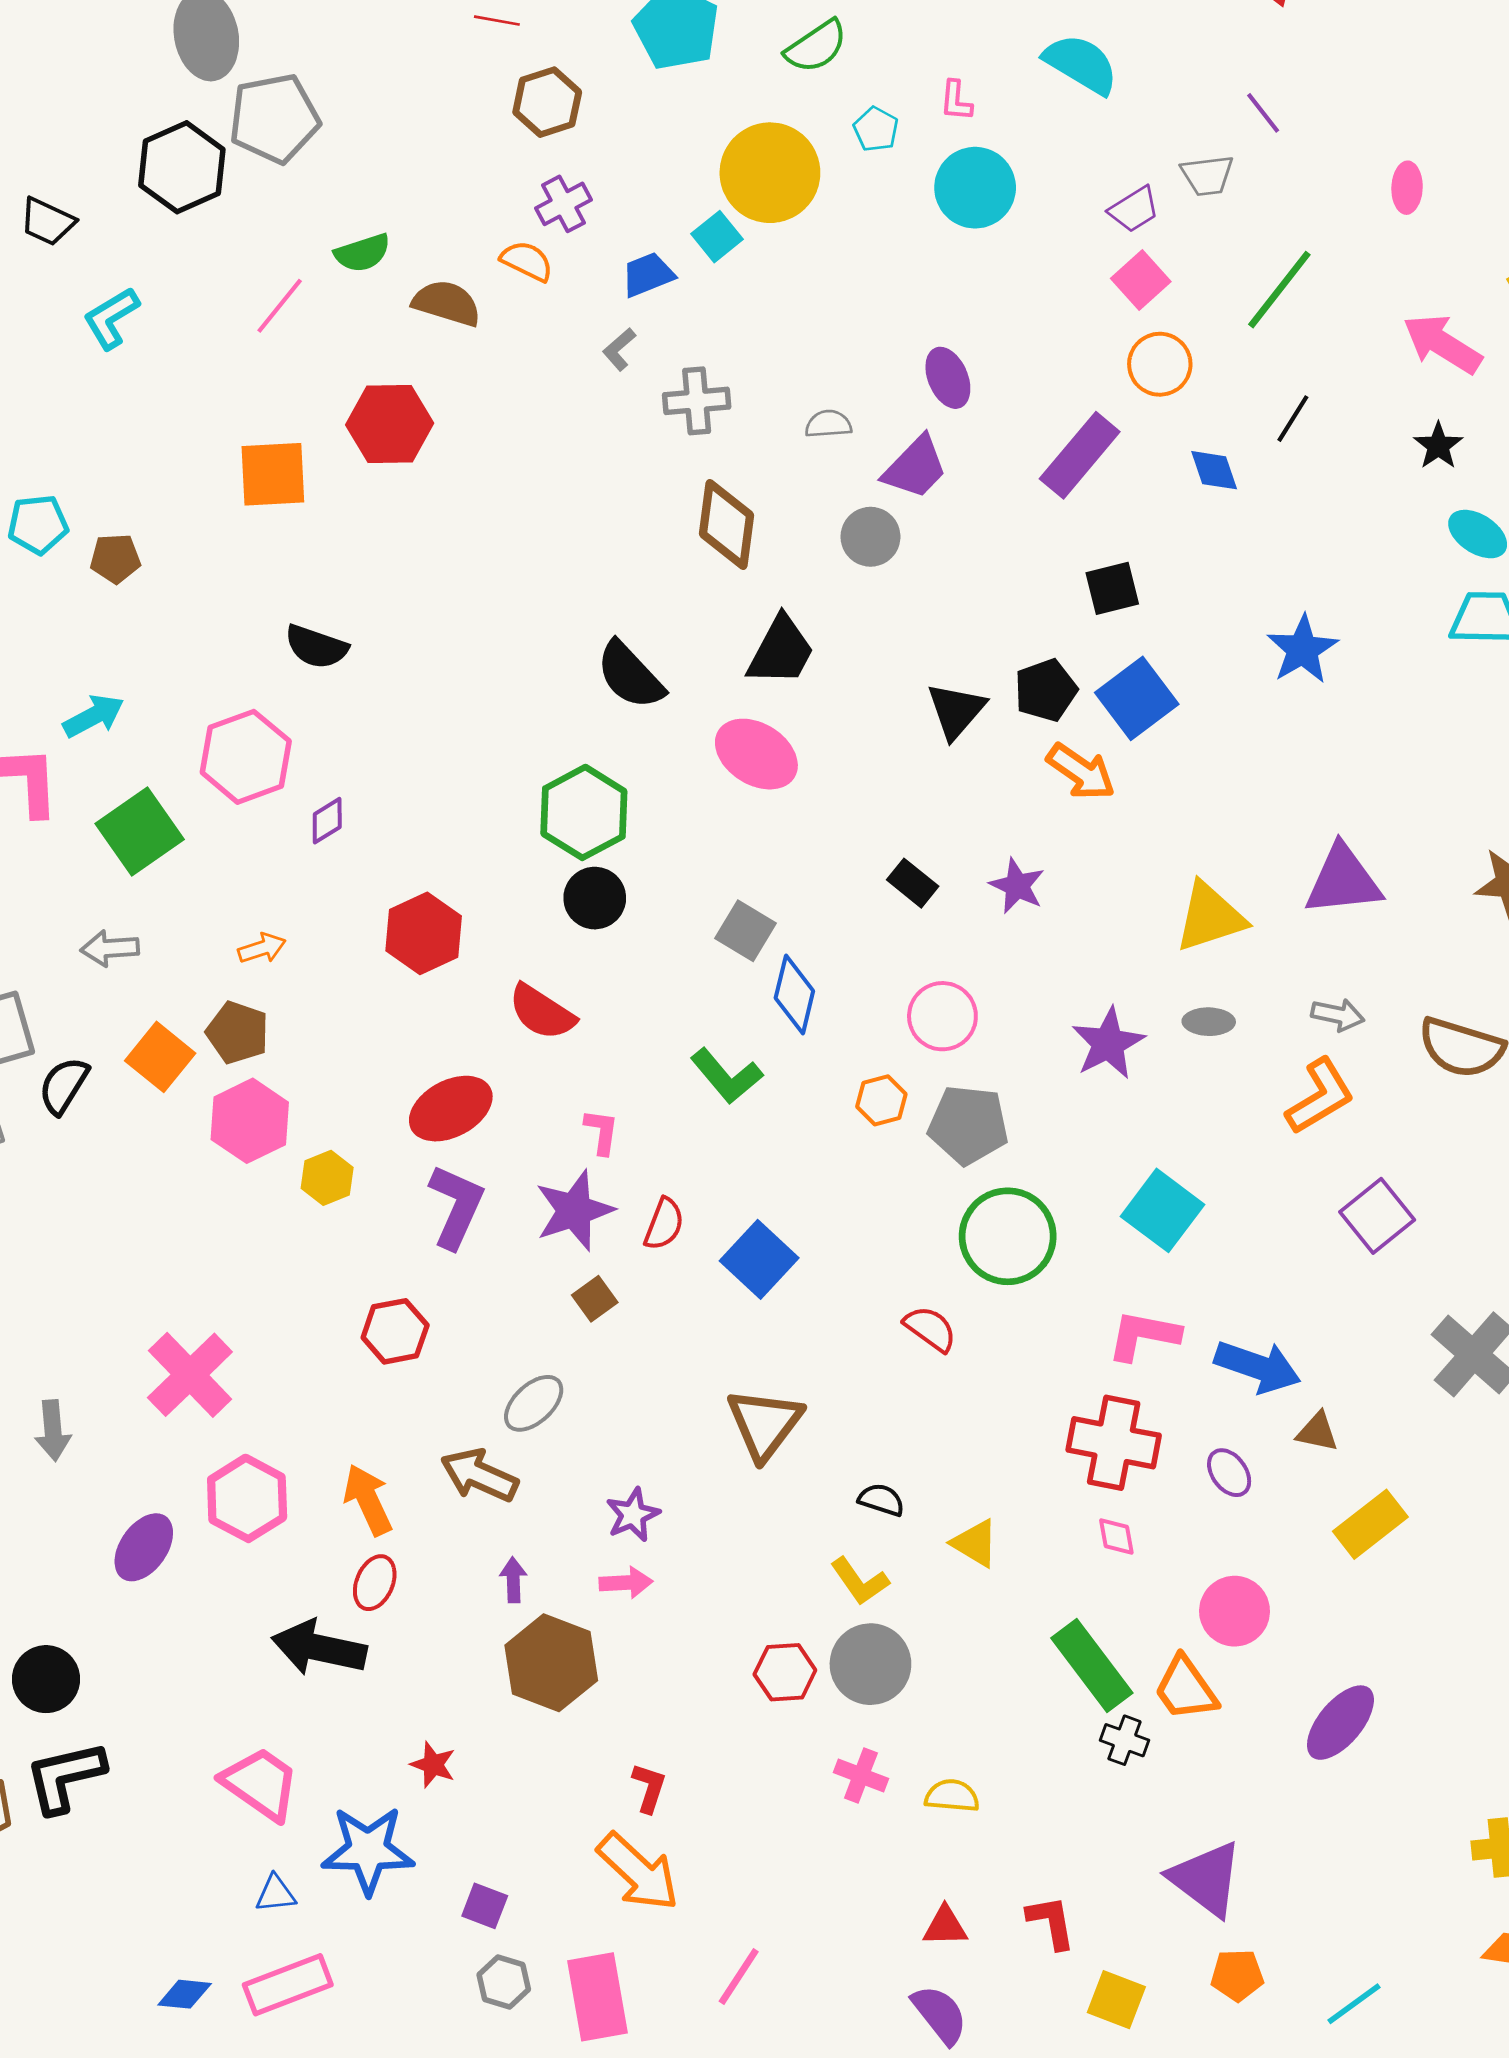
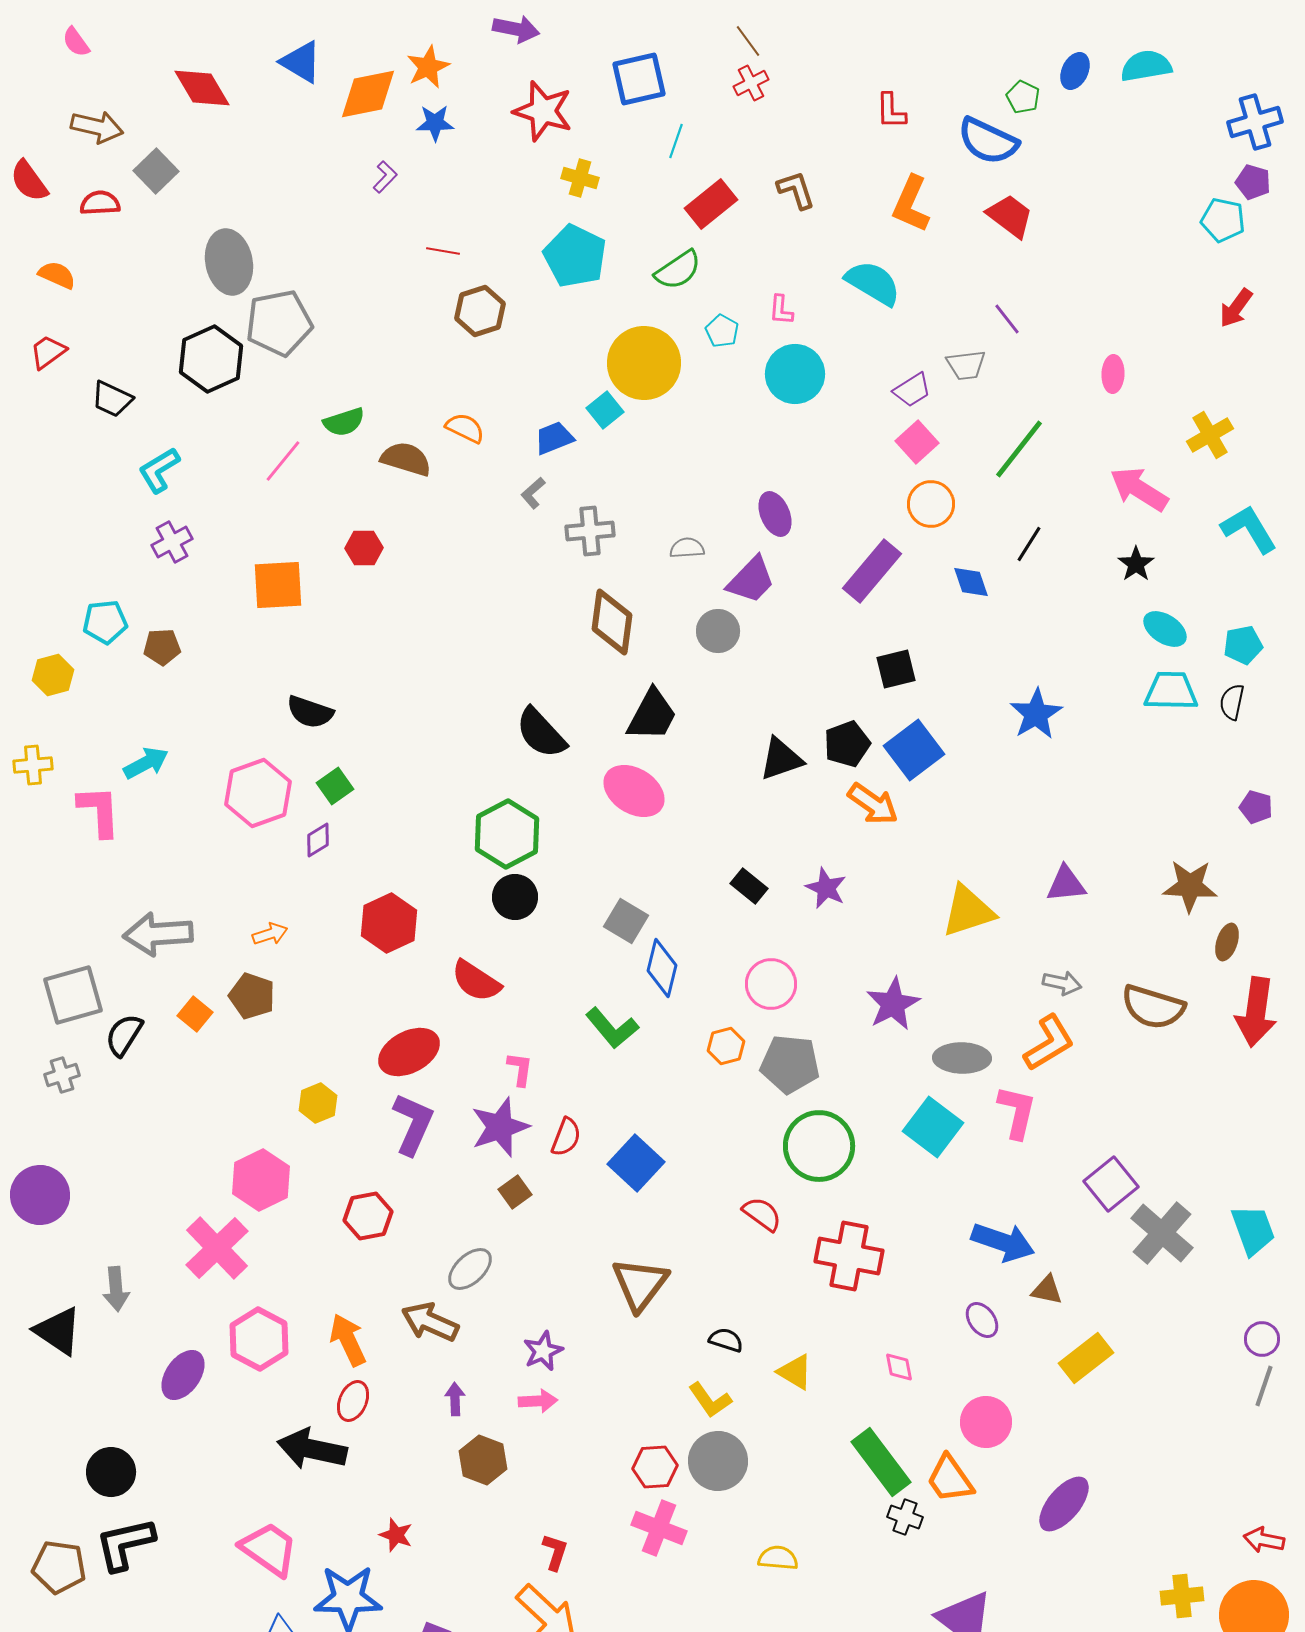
purple cross: (564, 204) -> (172, 542), moved
red hexagon: (390, 424) -> (364, 548), size x0.6
black triangle: (956, 711) -> (781, 759), turned 30
green square: (140, 831) -> (335, 786), moved, size x0.6
purple triangle: (1343, 880) -> (1066, 884), size x0.7
gray arrow: (110, 948) -> (158, 934), size x1.6
gray ellipse: (1209, 1022) -> (962, 1058), moved, size x1.5
orange square: (160, 1057) -> (195, 1014), size x0.7
pink hexagon: (250, 1121) -> (261, 1180), moved
purple square: (1377, 1216) -> (1111, 1184), moved
pink L-shape: (1144, 1335) -> (1017, 1112), moved, turned 92
red cross: (1114, 1443) -> (849, 1256), moved
brown hexagon: (551, 1663) -> (483, 1460), size x0.7
pink cross: (861, 1776) -> (659, 1528), moved, size x1.4

